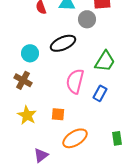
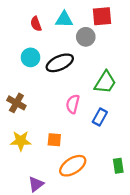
cyan circle: (30, 53) -> (31, 57), moved
pink semicircle: (75, 81) -> (73, 104), size x0.7
yellow star: (27, 115) -> (21, 141), turned -30

